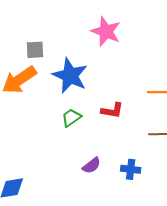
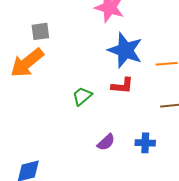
blue star: (70, 76) -> (125, 50), moved

